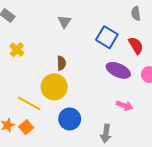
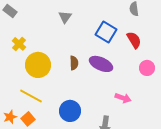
brown semicircle: (61, 63) -> (74, 63), moved
purple ellipse: (118, 70) -> (101, 64), moved
yellow circle: (54, 87) -> (38, 65), moved

